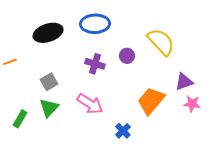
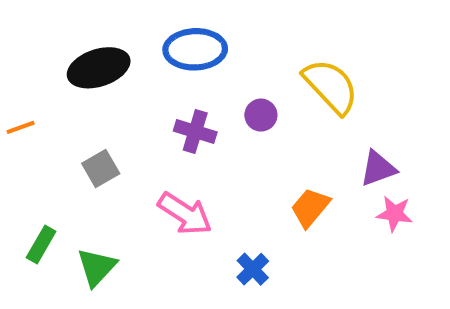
orange trapezoid: (151, 101) -> (310, 208), size x0.7
green triangle: (49, 108) -> (97, 267), moved

